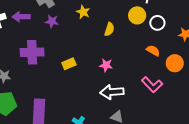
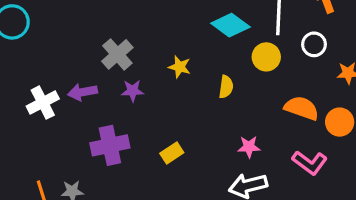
white circle: (157, 23) -> (314, 44), moved
orange semicircle: (153, 51) -> (302, 108), size x1.5
pink star: (106, 65) -> (249, 147), moved

